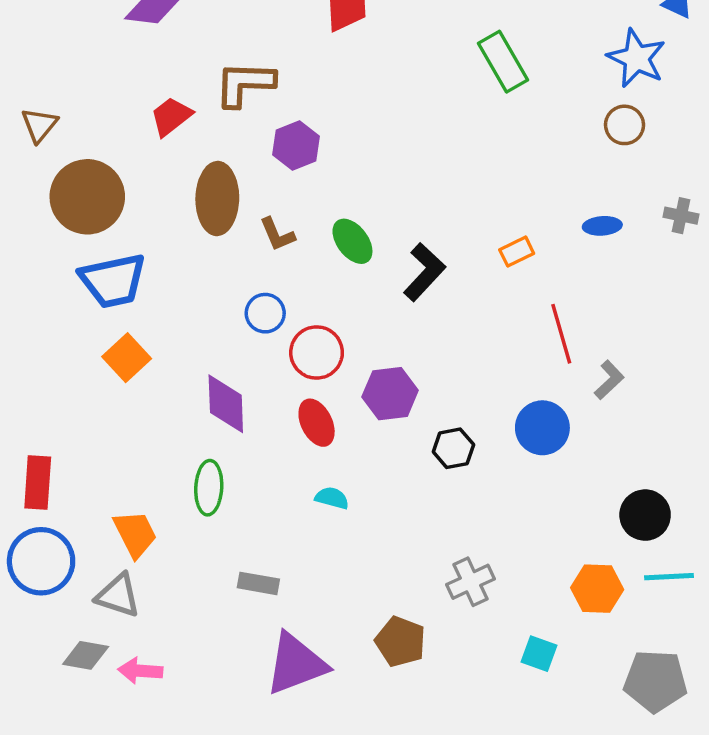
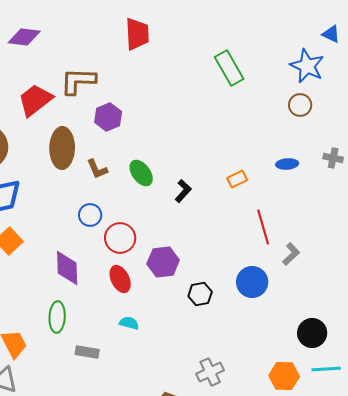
red trapezoid: (171, 116) -> (35, 100), size x1.4
black L-shape: (424, 272) -> (183, 191), size x0.7
gray rectangle: (258, 583) -> (87, 352), moved

